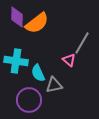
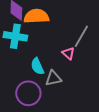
orange semicircle: (37, 23) -> (36, 16), turned -145
cyan cross: (16, 61) -> (15, 36), moved

